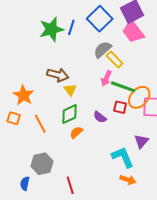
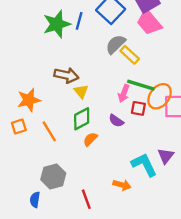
pink arrow: (106, 78) -> (124, 93), moved
orange star: (23, 95) -> (29, 100), turned 30
orange square: (14, 118) -> (19, 127), turned -32
purple triangle: (141, 141) -> (166, 156), moved
orange arrow: (128, 180) -> (122, 185), moved

